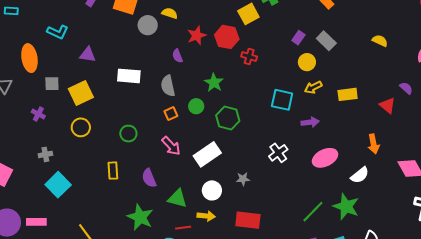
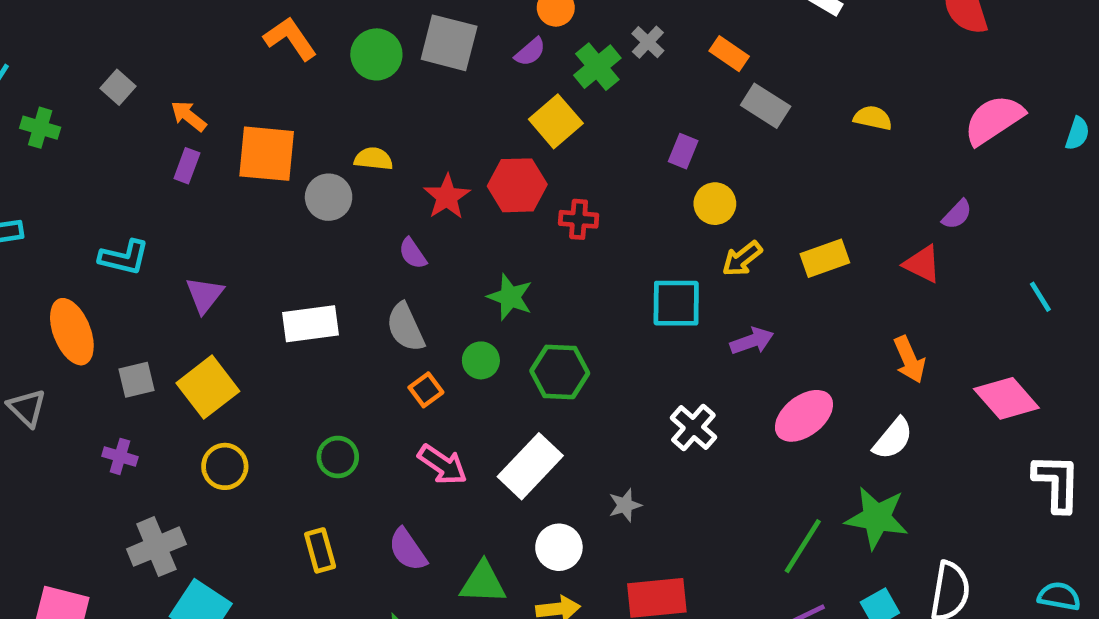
gray rectangle: (326, 41) -> (766, 106), moved
purple triangle: (88, 55) -> (205, 295), turned -48
purple semicircle: (406, 88) -> (957, 214), turned 104
gray cross: (45, 154) -> (156, 547), size x1.6

